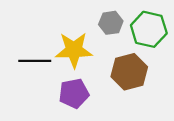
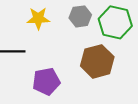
yellow star: (74, 50) -> (38, 18), moved, size x0.7

